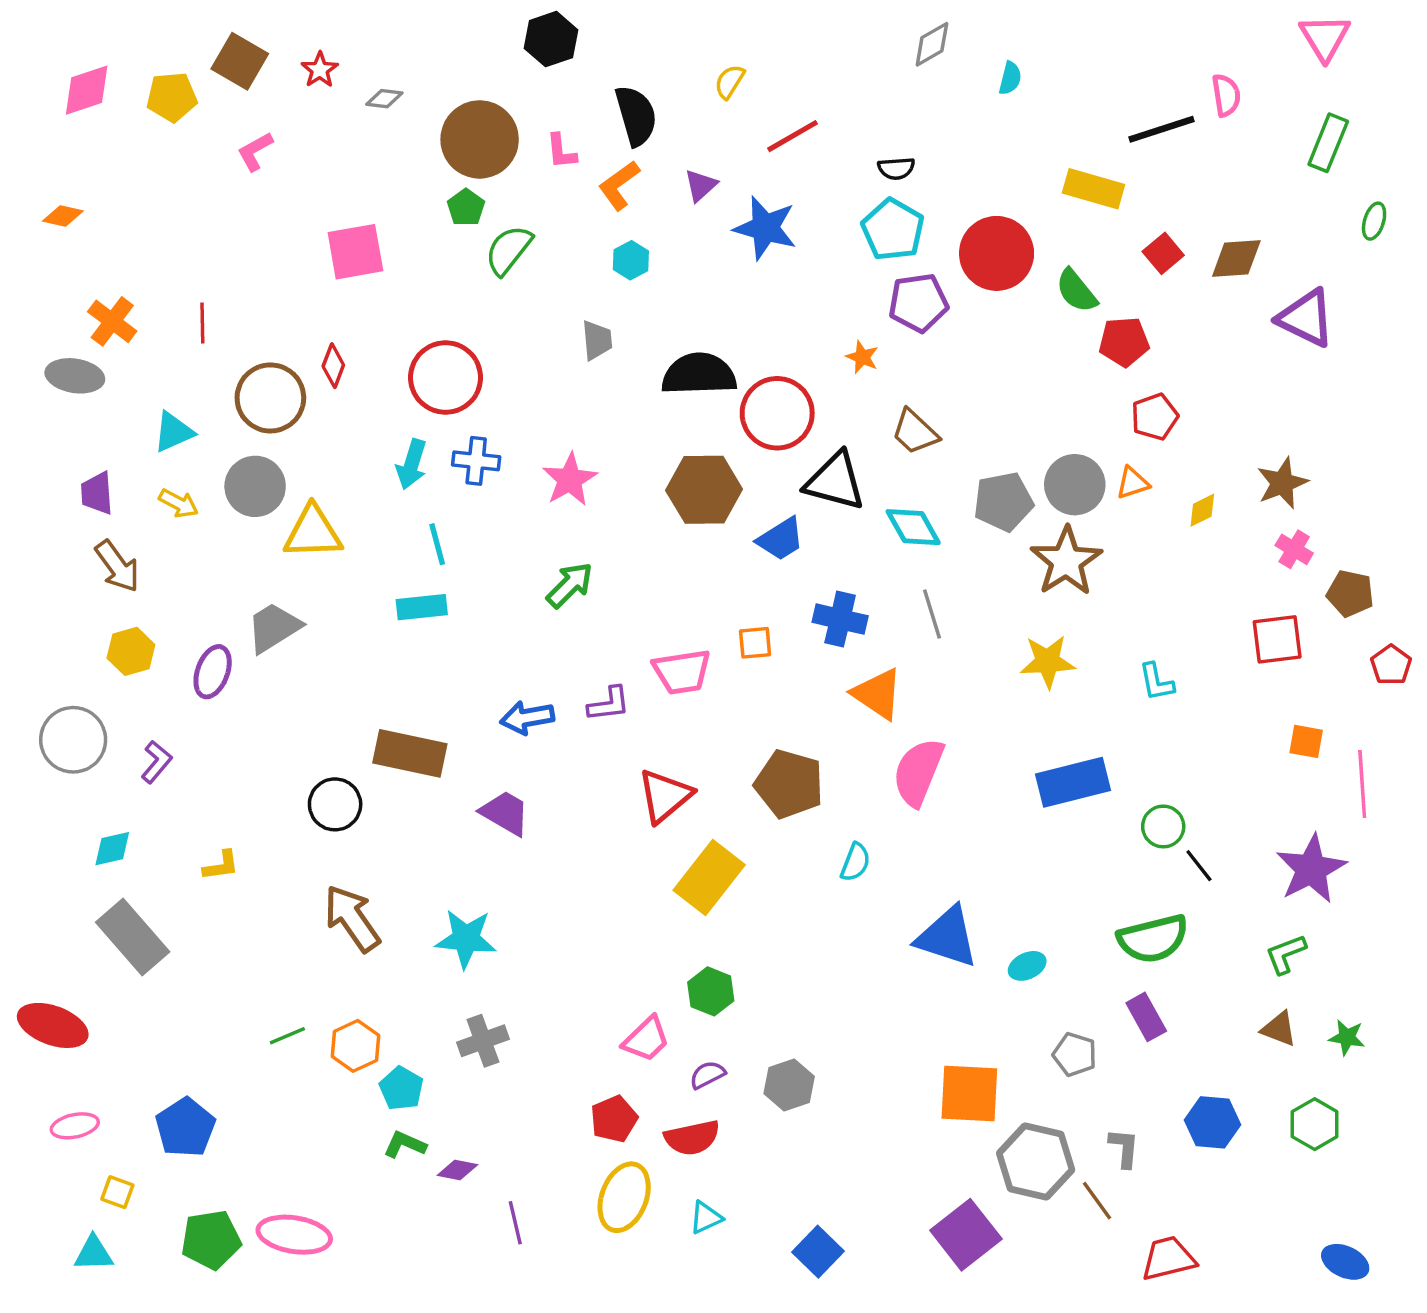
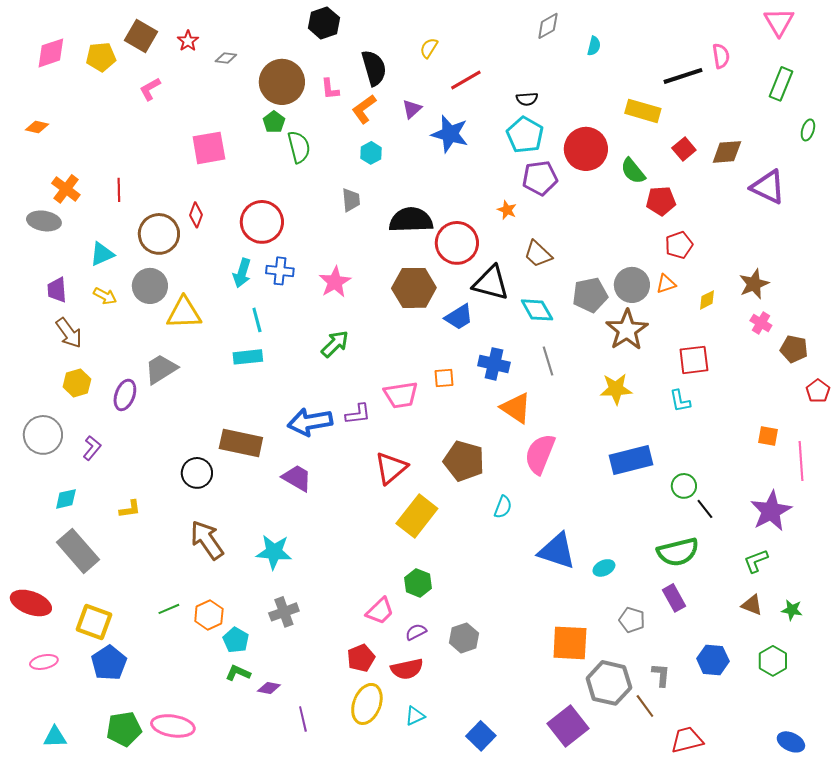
green semicircle: (508, 250) -> (299, 147), turned 128
red square: (1277, 639) -> (694, 360), moved
blue arrow: (527, 718) -> (310, 422), size x1.4
yellow square: (117, 1192) -> (94, 622), moved, size x1.8

